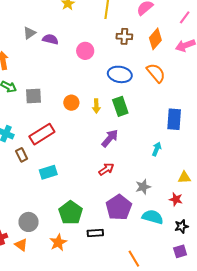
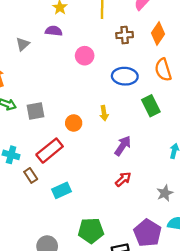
purple semicircle: (50, 39) -> (54, 31), moved
orange semicircle: (156, 73) -> (163, 70), turned -150
orange circle: (71, 103) -> (74, 123), moved
green rectangle: (120, 106) -> (151, 106), moved
purple pentagon: (119, 207) -> (148, 233), moved
green pentagon: (71, 213) -> (91, 231), turned -30

